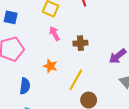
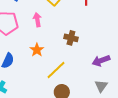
pink arrow: (55, 34) -> (37, 20), moved

